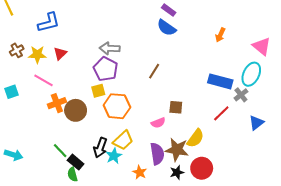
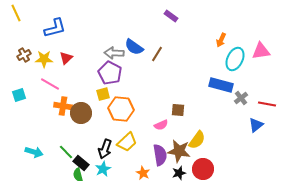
blue semicircle: (167, 28) -> (134, 47), moved
pink triangle: (262, 46) -> (261, 51), turned -48
brown line: (154, 71) -> (157, 54), moved
cyan ellipse: (251, 74) -> (235, 59), moved
orange cross: (57, 103) -> (63, 106), turned 30
red line: (221, 113) -> (267, 104), moved, turned 54
cyan arrow: (14, 155) -> (34, 152), moved
cyan star: (114, 156) -> (103, 169), moved

